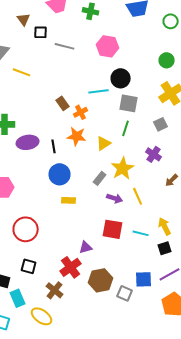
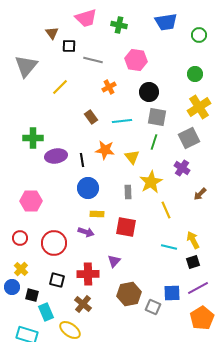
yellow line: (22, 72) -> (60, 87), moved, turned -66
cyan line: (99, 91) -> (122, 121), moved
orange cross: (81, 112) -> (109, 87), moved
gray square: (161, 124) -> (189, 138), size x1.5
yellow triangle: (104, 143) -> (132, 157), turned -35
gray rectangle: (100, 178) -> (128, 192), turned -40
purple arrow: (115, 198) -> (86, 232), moved
red square: (113, 229) -> (126, 227), moved
purple triangle: (86, 247) -> (114, 261), turned -32
red cross: (71, 267) -> (88, 274), moved, turned 35

